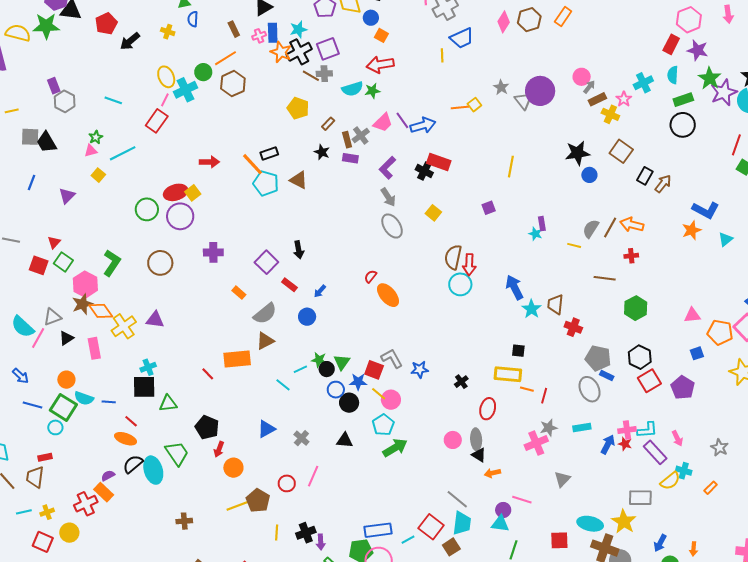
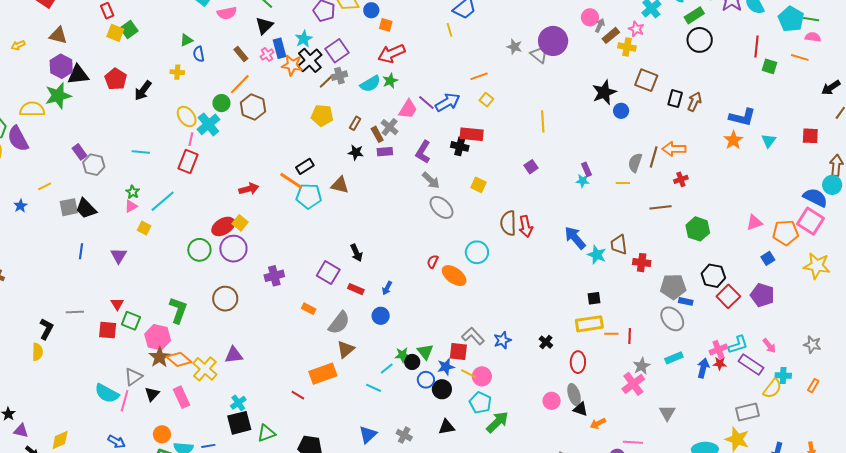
brown line: (311, 76) -> (327, 81), turned -60
yellow square: (474, 105) -> (486, 100), moved
cyan circle: (460, 284) -> (477, 252), moved

